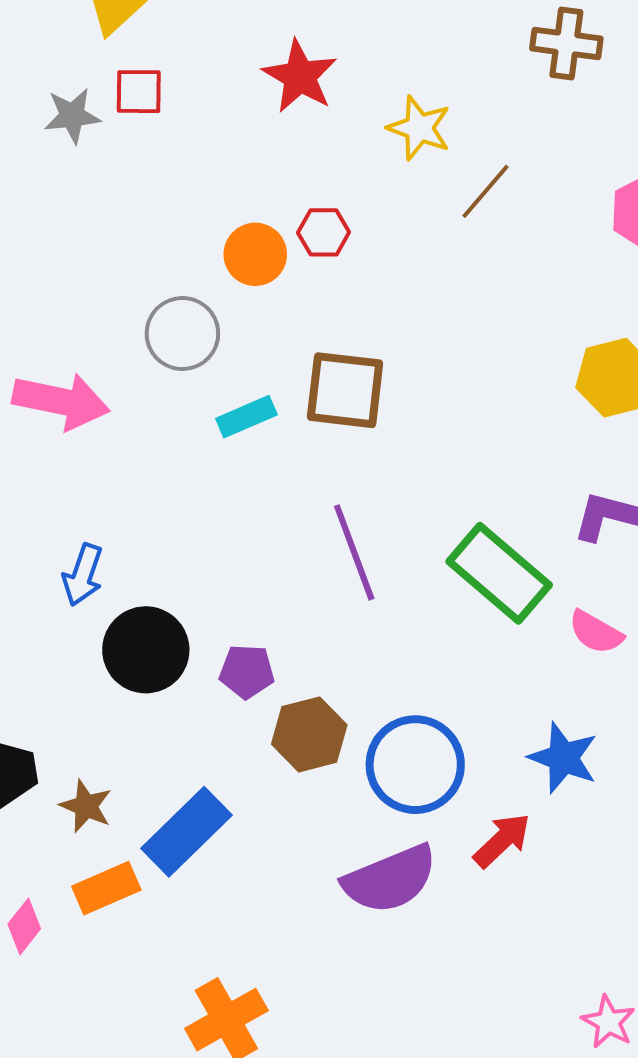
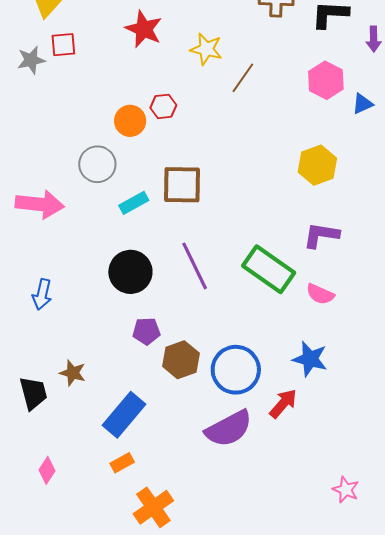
blue arrow: (83, 575) -> (42, 294), moved
black circle: (146, 650) -> (130, 272), moved
brown star: (86, 806) -> (73, 373), moved
orange rectangle: (106, 888) -> (122, 463), moved, size x0.7

